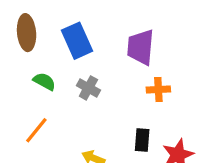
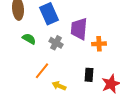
purple trapezoid: (140, 47) -> (79, 29), moved
orange line: (36, 130) -> (42, 71), moved

